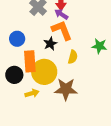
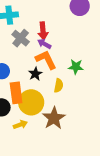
green star: (99, 46) -> (76, 67), moved
brown star: (66, 89) -> (54, 118), turned -30

